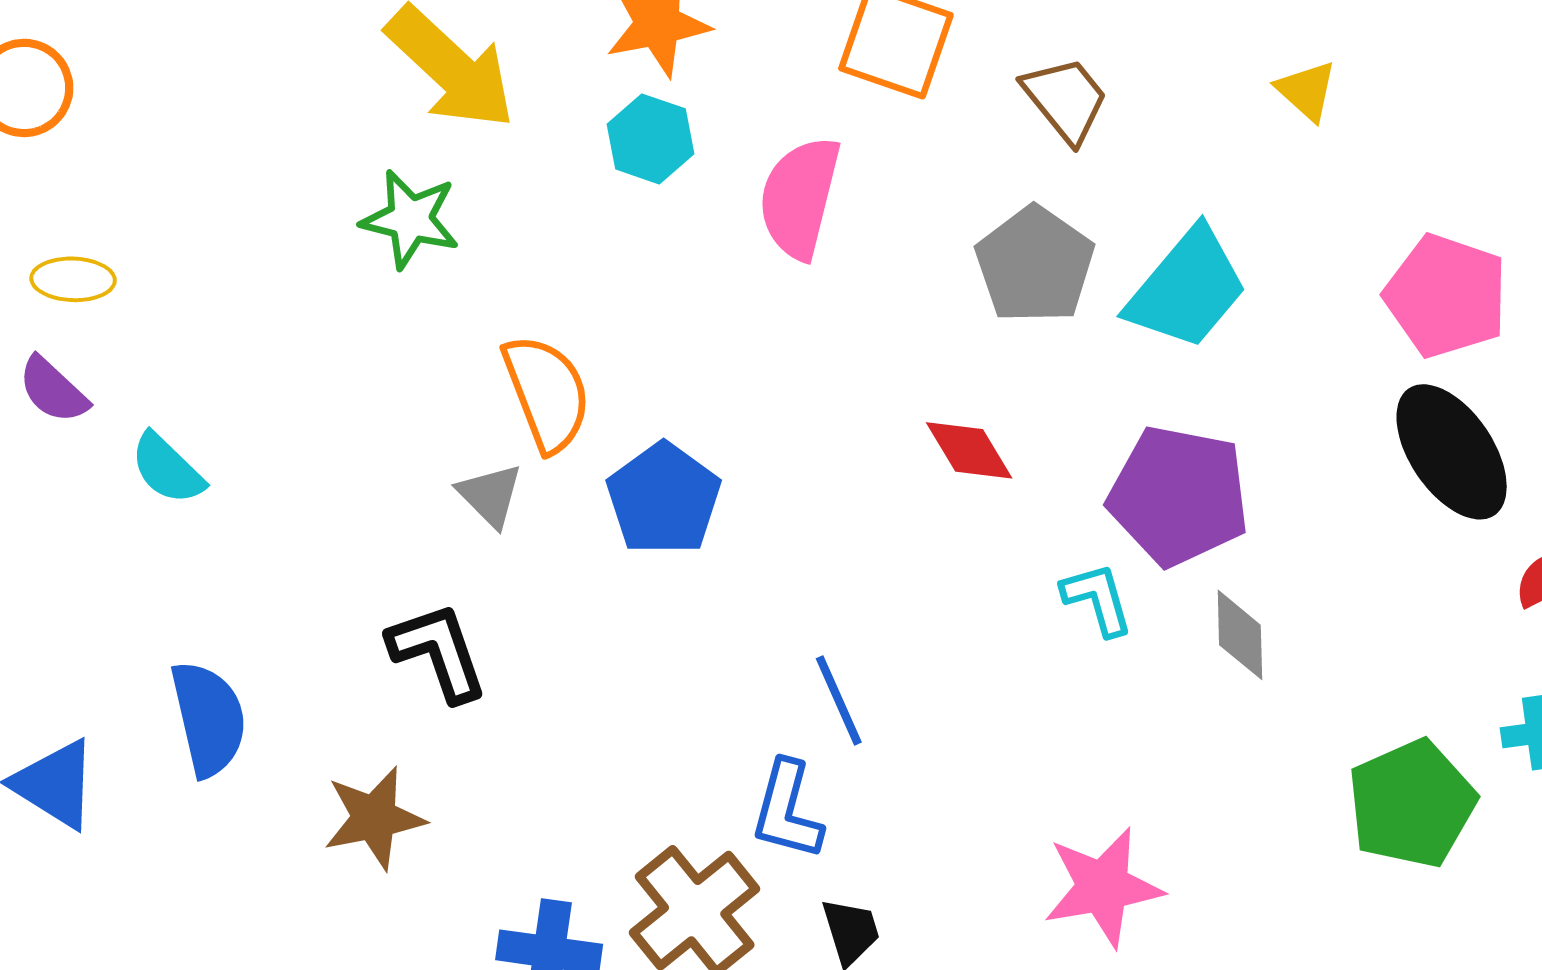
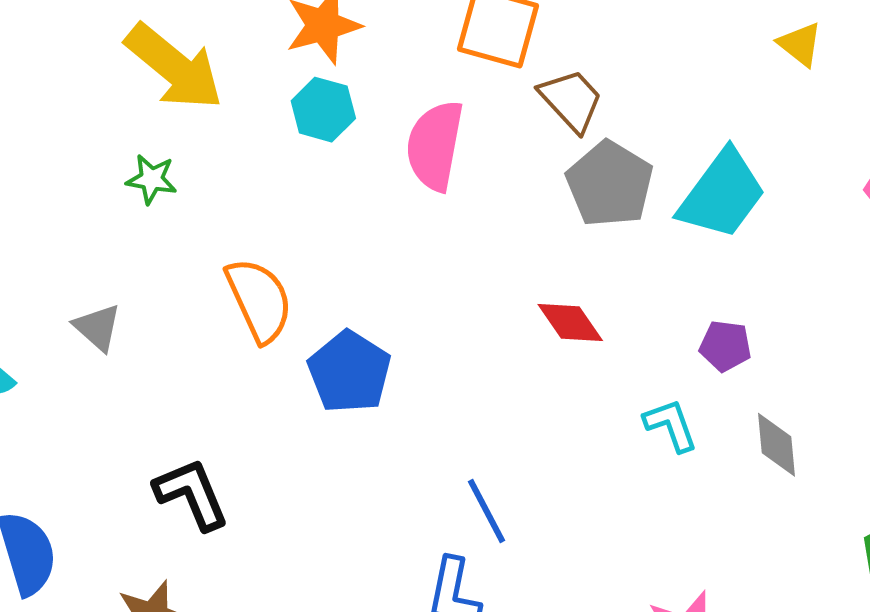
brown trapezoid: (1066, 99) -> (571, 100), moved
green star: (410, 219) -> (151, 179), size x0.7
gray triangle: (490, 495) -> (97, 327), moved
purple pentagon: (1179, 496) -> (725, 346), size x0.5

